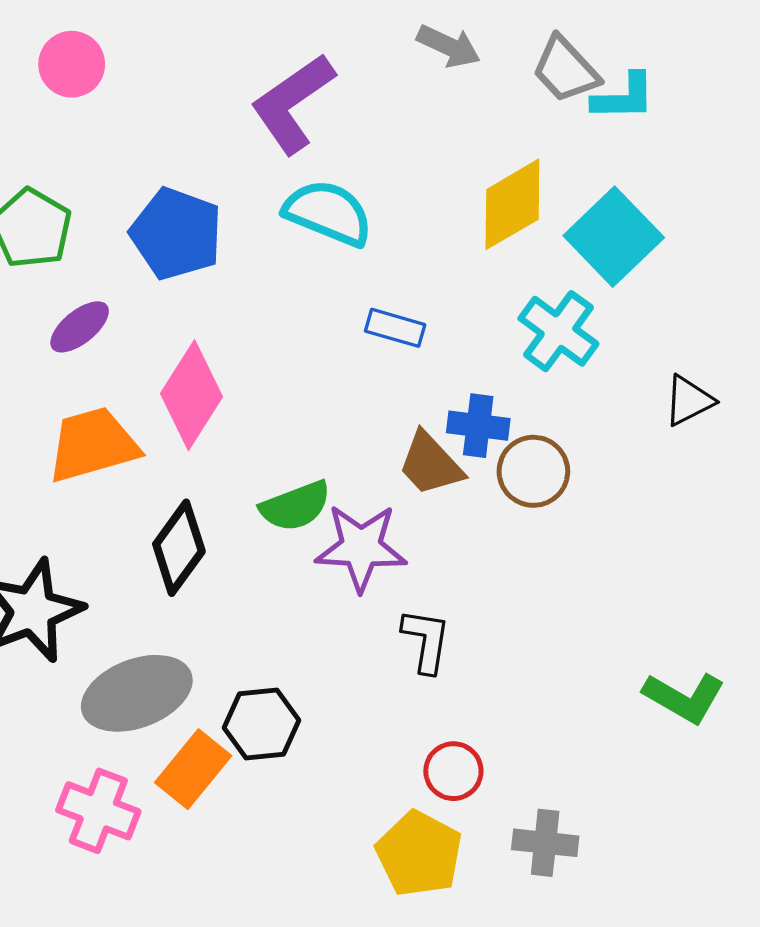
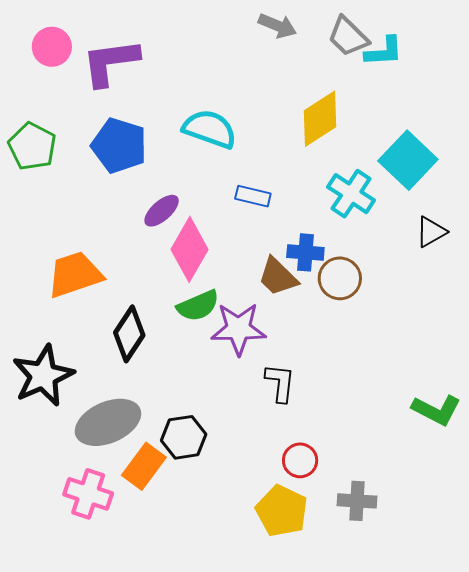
purple L-shape: (293, 103) -> (110, 62), moved, turned 30
cyan square: (614, 237) -> (408, 160), moved
purple ellipse: (80, 327) -> (162, 211), moved
pink diamond: (192, 395) -> (190, 249), moved

